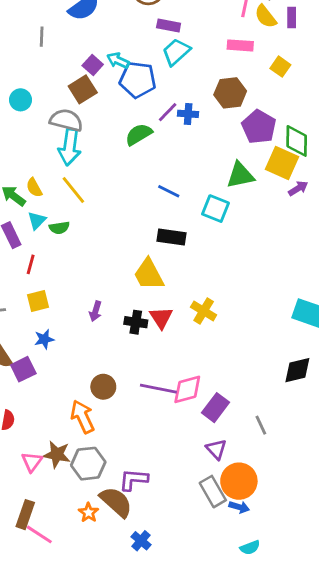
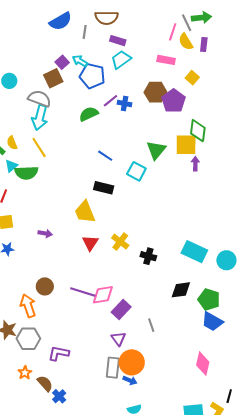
gray line: (42, 37) -> (85, 32), moved
purple pentagon: (259, 127) -> (174, 101), moved
yellow square: (282, 163) -> (186, 145), turned -30
green triangle: (240, 175) -> (156, 150), turned -45
purple arrow: (298, 188) -> (195, 164), turned -64
green semicircle: (59, 228) -> (26, 173), size x1.6
purple arrow: (95, 311) -> (45, 233), turned -104
black cross: (136, 322) -> (148, 256), moved
gray rectangle: (213, 492) -> (113, 368), turned 30
brown semicircle: (116, 502) -> (45, 383), moved, size x0.7

